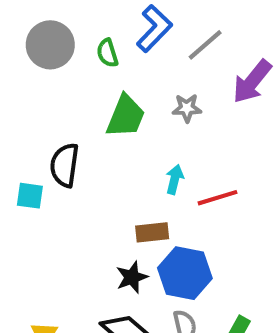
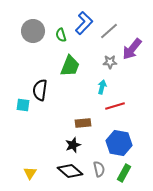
gray star: (187, 108) -> (110, 62), moved
cyan arrow: (175, 179) -> (102, 87), moved
blue hexagon: (185, 273) -> (119, 143), moved

